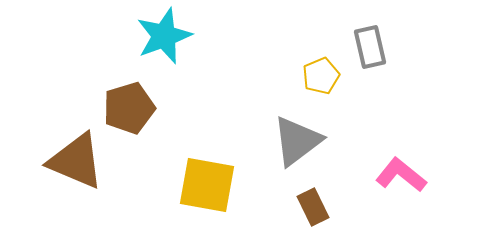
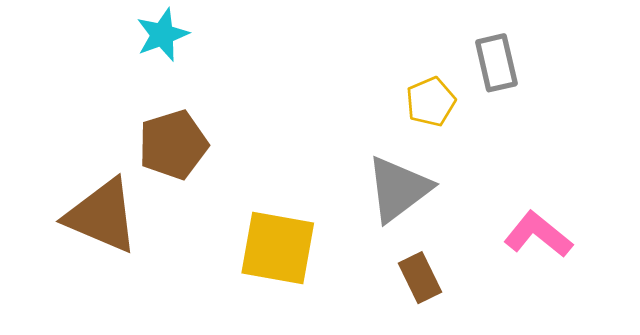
cyan star: (164, 36) -> (162, 35), moved, size x0.7

